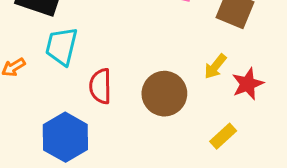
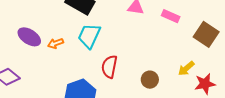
brown circle: (164, 94) -> (150, 80), size x0.6

